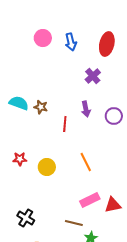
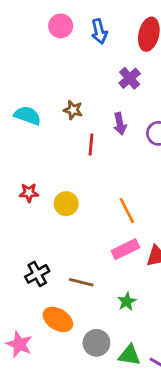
brown star: (41, 107) -> (73, 110), moved
orange line: (86, 162) -> (127, 211), moved
black cross: (26, 218) -> (37, 274), turned 30
brown line: (74, 223) -> (81, 282), moved

